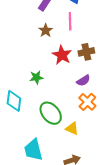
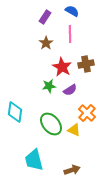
green star: (36, 77) -> (49, 86), moved
purple semicircle: (83, 80) -> (70, 90), moved
yellow triangle: (72, 128) -> (74, 130), moved

